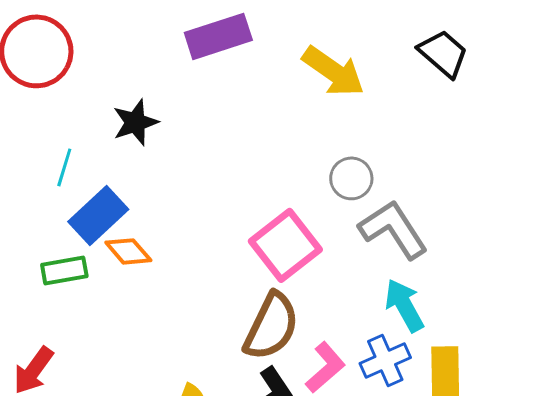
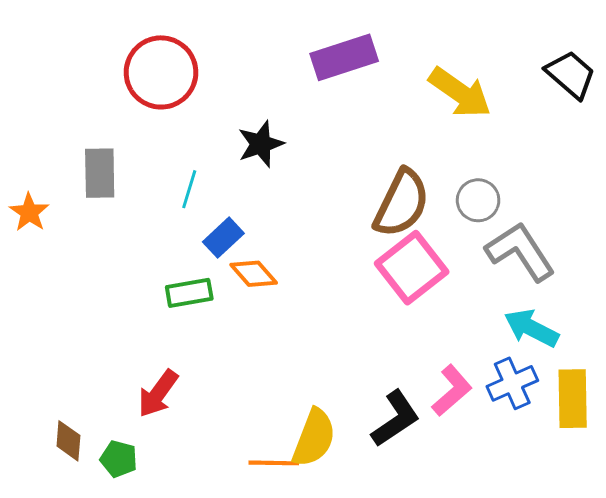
blue rectangle: (98, 215) -> (223, 238), size x0.7
cyan arrow: (404, 305) -> (531, 328), turned -34
brown semicircle: (271, 326) -> (402, 203), moved

